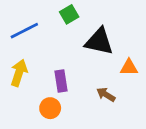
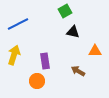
green square: (69, 14) -> (65, 11), moved
black triangle: (99, 42) -> (73, 32), size x0.6

